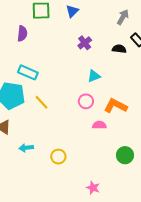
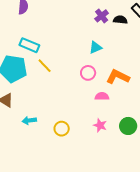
purple cross: (85, 43) -> (102, 16), moved
yellow line: (42, 102) -> (45, 66), moved
pink star: (93, 188) -> (100, 125), moved

